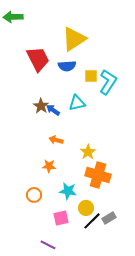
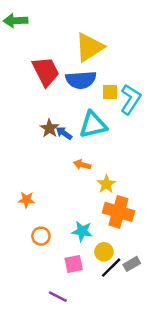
blue semicircle: (67, 66) -> (81, 80), size x1.4
cyan triangle: (77, 103) -> (93, 125), size x1.4
orange arrow: (56, 140) -> (82, 165), moved
orange star: (49, 166) -> (26, 200), moved

